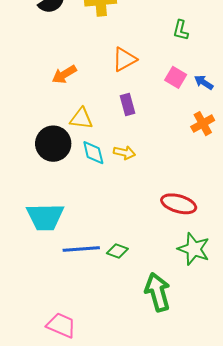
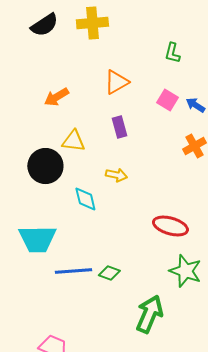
cyan diamond: (93, 153) -> (85, 199), moved
green arrow: (158, 292) -> (149, 314), turned 39

